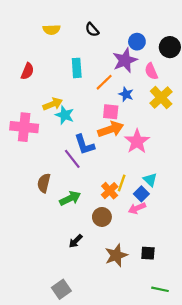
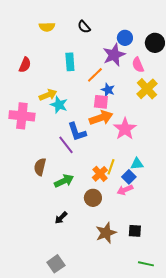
blue star: (126, 94) -> (108, 90), moved
cyan triangle: (150, 180) -> (137, 164), turned -48
black arrow: (76, 241) -> (61, 218), moved

